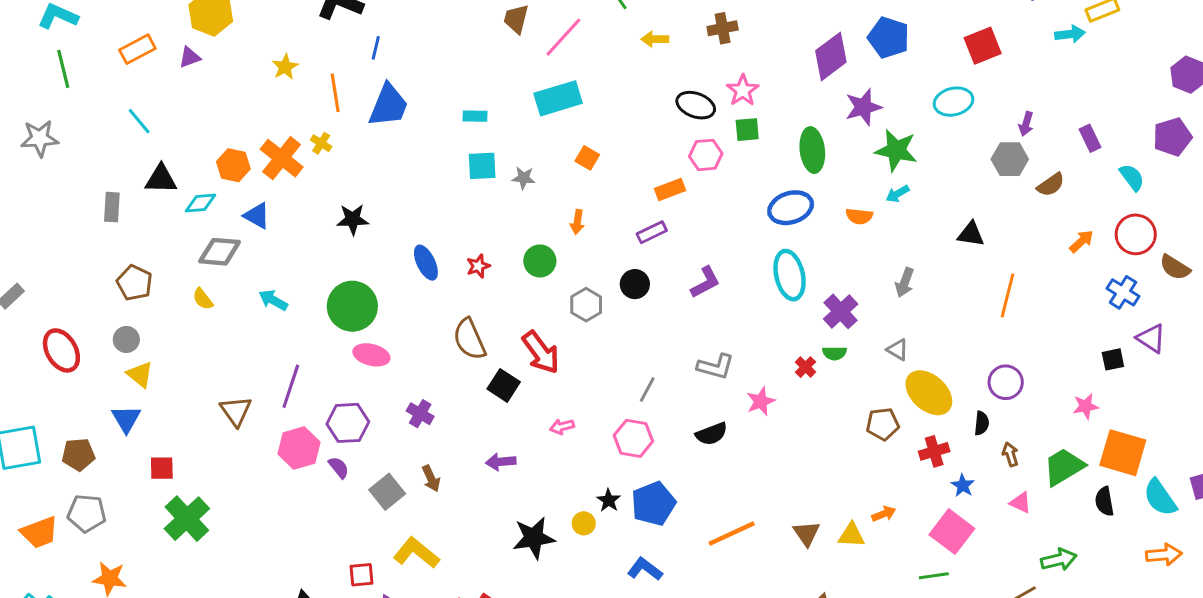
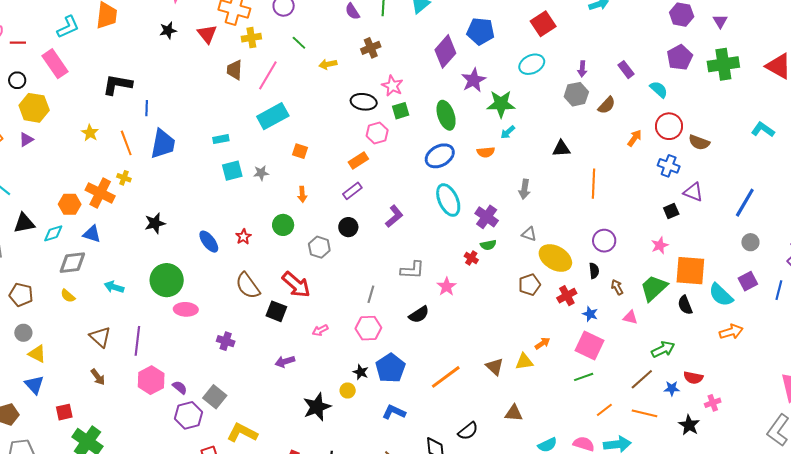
brown triangle: (236, 411) -> (100, 337), moved
purple hexagon: (348, 423) -> (188, 415), moved
brown arrow: (431, 479) -> (98, 377), moved

